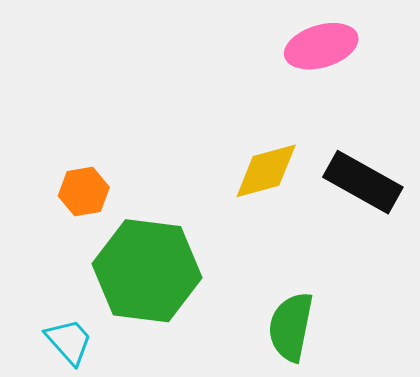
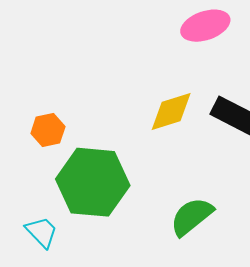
green semicircle: (291, 327) -> (192, 217), turned 42

